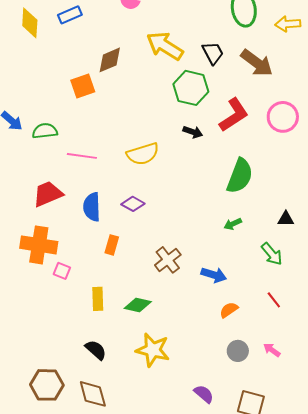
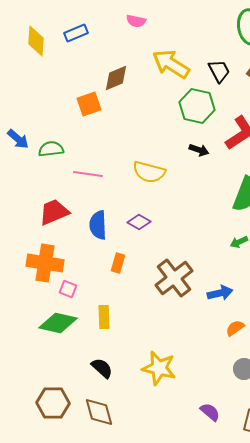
yellow semicircle: (143, 154) -> (149, 172), turned 32
brown cross: (168, 260) -> (174, 278), size x1.4
blue arrow: (214, 275) -> (220, 293), turned -30
green diamond: (138, 305) -> (58, 323), moved, size x1.4

